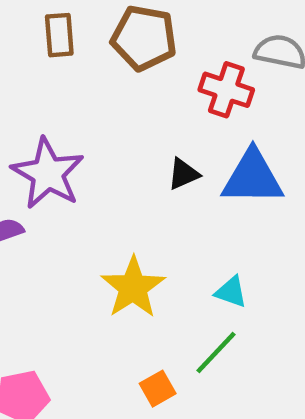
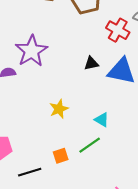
yellow star: (133, 287) -> (59, 109), size x0.7

